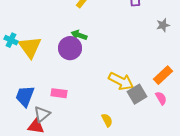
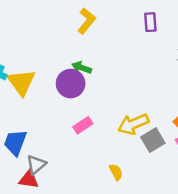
yellow arrow: (121, 81) -> (133, 124), turned 130
pink rectangle: (59, 93) -> (83, 125), moved, turned -42

